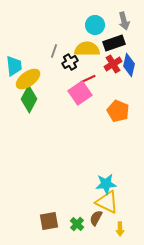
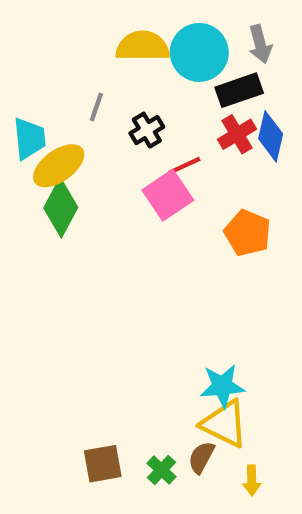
cyan circle: (95, 25) -> (199, 52), size x1.4
yellow semicircle: (87, 49) -> (143, 46), moved
gray line: (54, 51) -> (96, 107), moved

